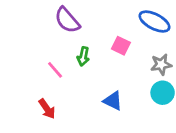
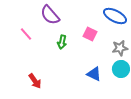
pink line: (55, 70) -> (26, 34), moved
blue triangle: (113, 101) -> (94, 74), moved

